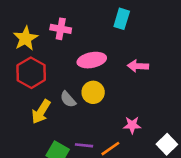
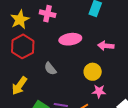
yellow circle: (93, 92) -> (93, 72), moved
yellow arrow: (41, 112) -> (19, 86), moved

